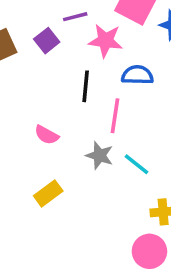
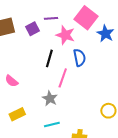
blue semicircle: (137, 75) -> (79, 58), turned 66
pink semicircle: (47, 135) -> (12, 81), moved
cyan line: (136, 164) -> (52, 125), moved, turned -63

